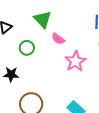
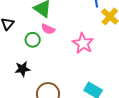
pink semicircle: (58, 39) -> (48, 29), moved

